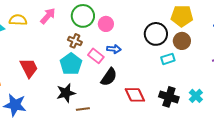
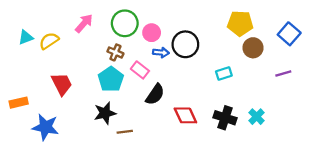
yellow semicircle: (18, 20) -> (49, 41), moved, turned -36
black circle: (156, 34) -> (185, 44), moved
brown circle: (182, 41) -> (253, 48), moved
blue arrow: (114, 49) -> (161, 52), moved

